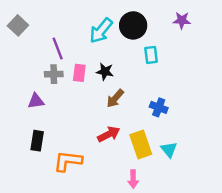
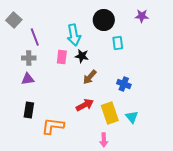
cyan arrow: (101, 31) -> (74, 35), moved, turned -50
purple line: (58, 49) -> (35, 37), moved
gray cross: (54, 74) -> (29, 58), moved

